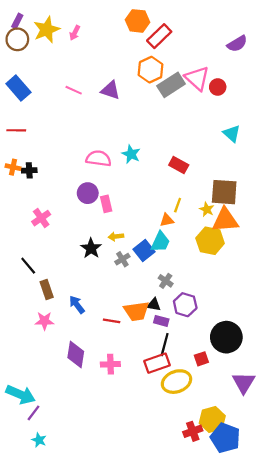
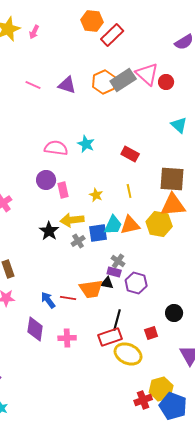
orange hexagon: (151, 70) -> (104, 82), moved
yellow line: (178, 205) -> (129, 191), turned -32
yellow star: (207, 209) -> (96, 195), moved
orange triangle: (167, 220) -> (130, 225), moved, size x1.5
yellow arrow: (116, 236) -> (72, 220), size x1.6
blue square: (144, 250) -> (98, 233), turned 30
blue arrow: (77, 305) -> (48, 300), moved
purple rectangle: (161, 321) -> (114, 272), moved
black circle: (226, 337) -> (174, 313), size x0.6
yellow ellipse: (177, 382) -> (128, 354), turned 44

